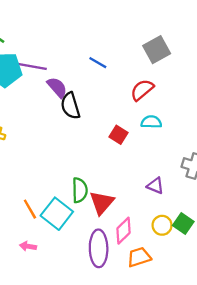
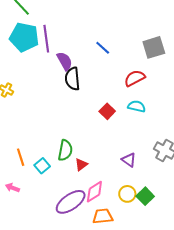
purple line: (30, 66) -> (46, 39), turned 60
red triangle: (102, 203) -> (81, 165), size x0.6
cyan square: (57, 214) -> (42, 166), size x0.6
purple ellipse: (99, 248) -> (71, 202), turned 44

